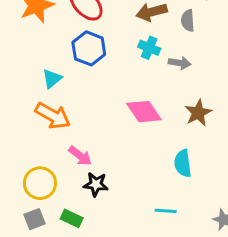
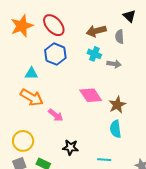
cyan triangle: (52, 79) -> (31, 73), turned 40
brown star: (198, 113) -> (117, 105), moved
pink arrow: (80, 156) -> (56, 115), moved
black star: (96, 184) -> (70, 147), moved

